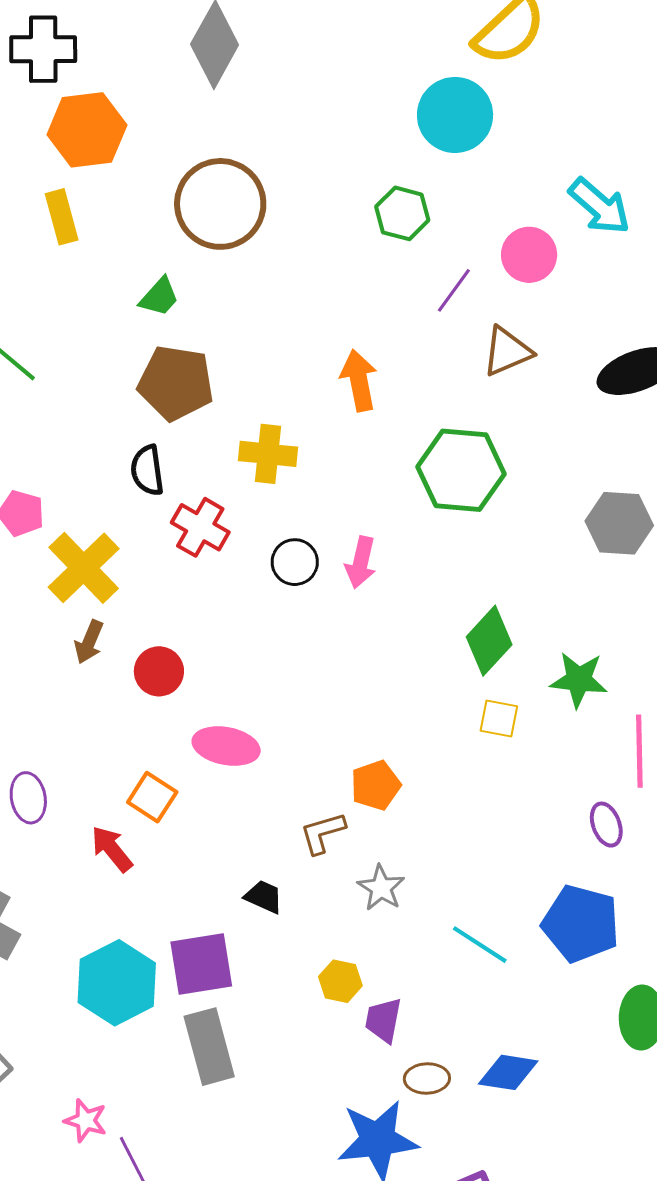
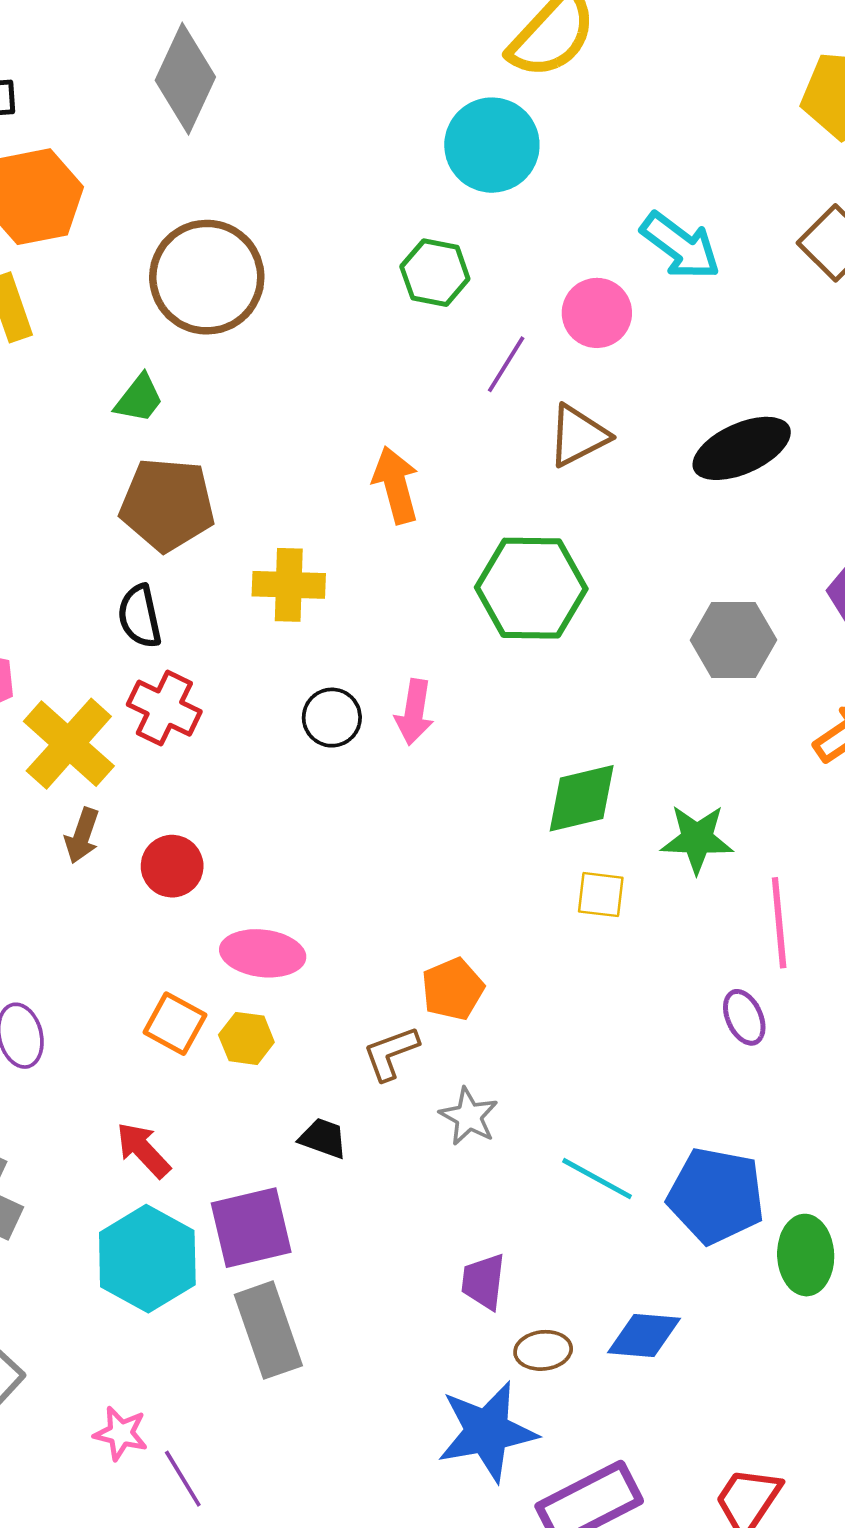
red cross: (200, 527) -> (164, 708), moved
green diamond: (489, 641) -> (582, 798), turned 38
red arrow: (112, 849) -> (143, 1150), moved
blue pentagon: (581, 924) -> (716, 1196), moved
yellow hexagon: (340, 981) -> (246, 1038), moved

